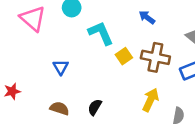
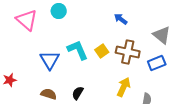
cyan L-shape: (101, 33) -> (78, 50), moved
blue triangle: (61, 67) -> (50, 60), size x1.5

